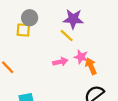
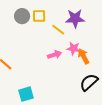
purple star: (73, 19) -> (75, 18), moved
yellow square: (23, 30) -> (39, 16), moved

